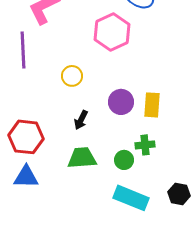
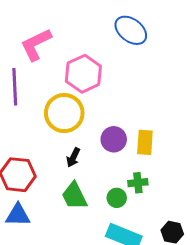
pink hexagon: (112, 32) -> (83, 74), moved
yellow circle: (72, 76) -> (64, 113), size x1.8
green trapezoid: (82, 158) -> (74, 196), turned -112

